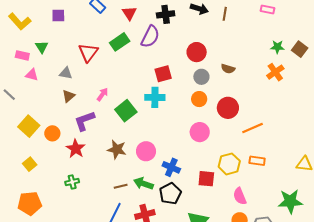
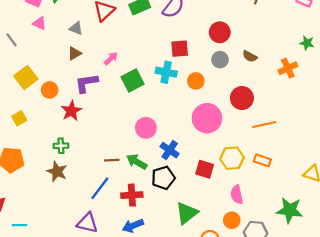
orange cross: (275, 72) -> (288, 68), moved
orange circle: (199, 99) -> (196, 81), moved
pink circle: (200, 132) -> (207, 118), size x1.4
brown star: (117, 149) -> (57, 171), moved

